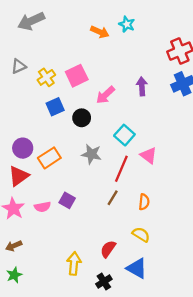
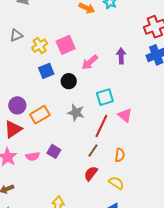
cyan square: (124, 135) -> (105, 97), turned 30
red semicircle: (108, 249) -> (91, 173), moved

